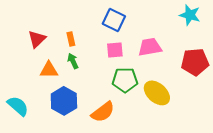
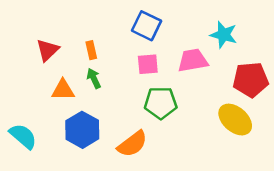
cyan star: (190, 15) -> (224, 35), moved
yellow ellipse: (157, 93) -> (235, 120), moved

